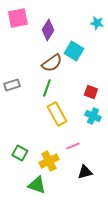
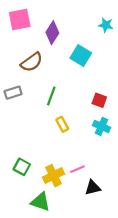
brown semicircle: (52, 63) -> (32, 62), moved
yellow rectangle: (57, 114) -> (62, 124), size x0.6
pink line: (73, 146) -> (77, 169), moved

